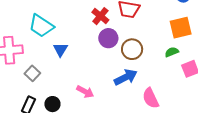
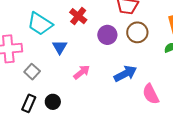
red cross: (100, 16) -> (78, 16), moved
brown circle: (132, 49) -> (137, 32), moved
pink arrow: (85, 92) -> (82, 72), moved, turned -66

